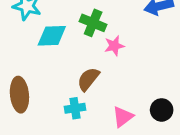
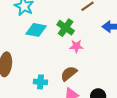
brown semicircle: (88, 79) -> (69, 73), moved

